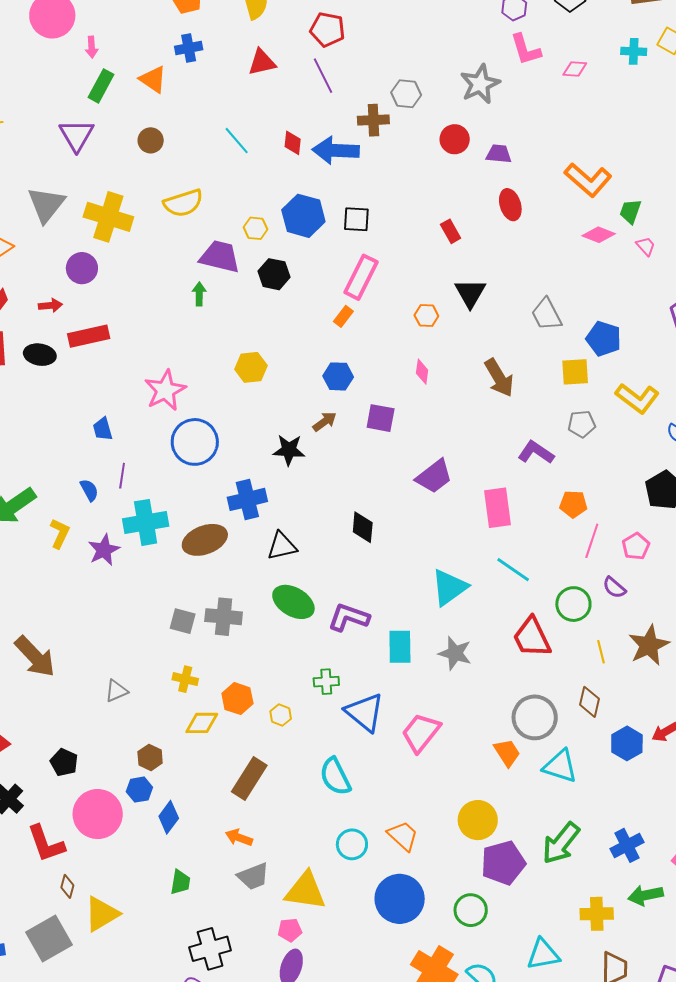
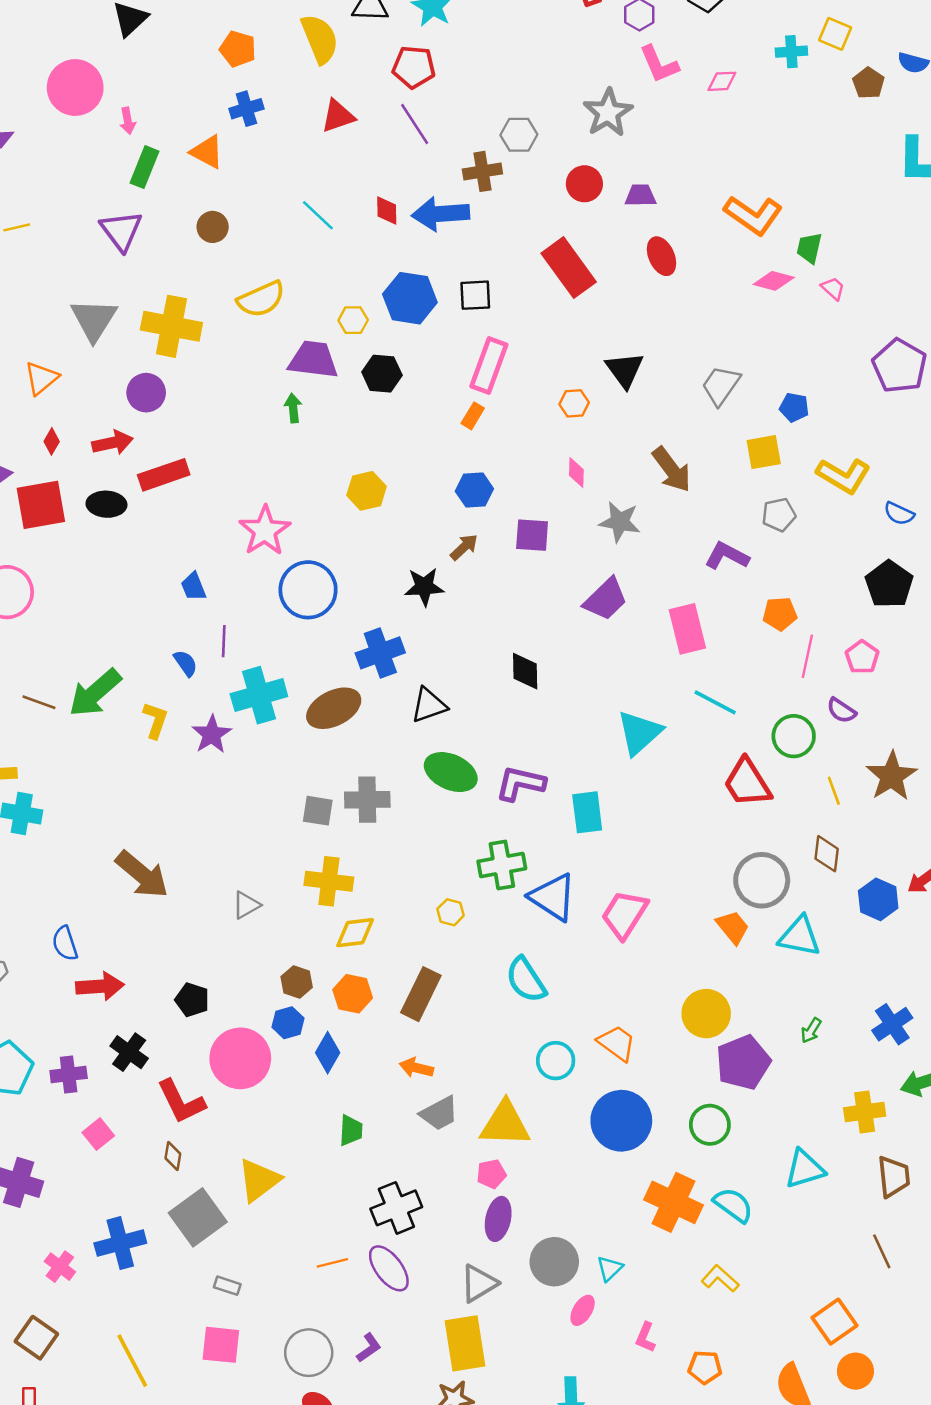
red rectangle: (451, 231) -> (569, 268), moved, size x2.0
red arrow: (50, 305) -> (113, 443), size x1.4
gray trapezoid: (546, 314) -> (721, 385), turned 69
blue pentagon: (604, 339) -> (794, 407), size x0.7
gray star: (455, 653) -> (620, 522), moved
yellow cross: (185, 679) -> (329, 881), size x1.5
green cross: (326, 682) -> (502, 865), size x1.5
orange hexagon: (237, 699) -> (353, 994), moved
green arrow: (561, 843) -> (811, 1030), size x0.5
brown diamond: (67, 886) -> (173, 1156), moved

